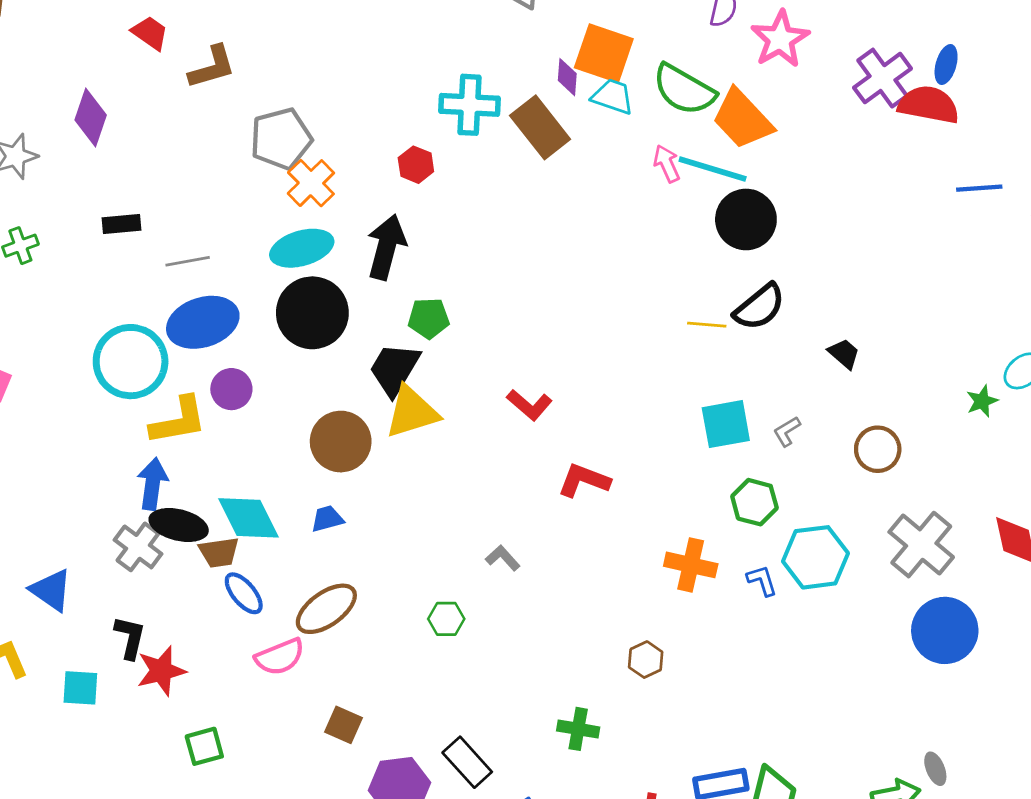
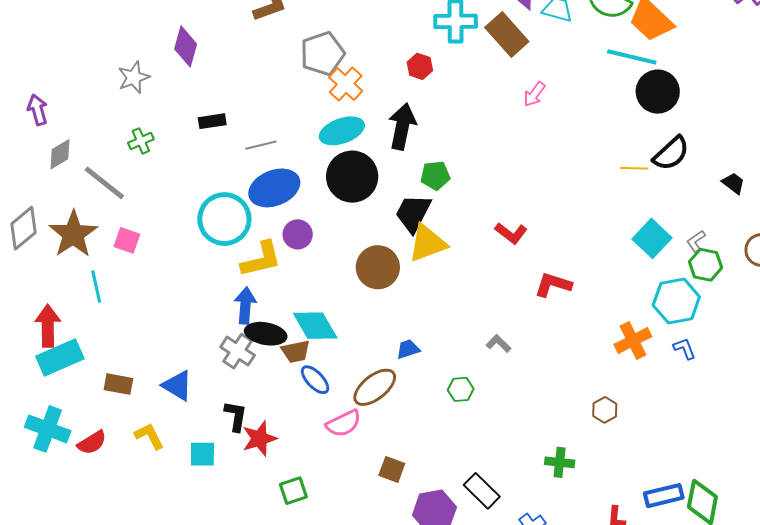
pink arrow: (667, 164) -> (534, 94), moved, turned -116
cyan square: (726, 424) -> (652, 238), turned -33
green hexagon: (754, 502) -> (706, 265), moved
blue trapezoid: (327, 519) -> (408, 349), moved
cyan hexagon: (816, 557) -> (676, 301), moved
orange cross: (691, 565) -> (633, 340), turned -36

